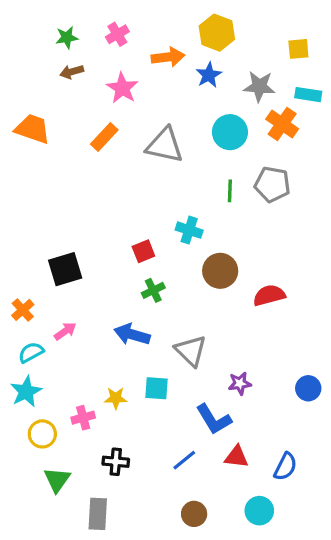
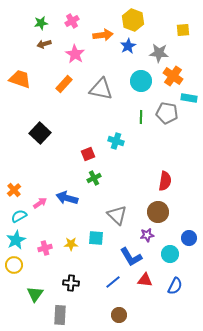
cyan rectangle: (308, 95) -> (189, 98), moved
black square: (65, 269) -> (40, 133), moved, turned -30
brown circle: (220, 271) -> (158, 212), moved
red semicircle: (269, 295) -> (165, 181), turned 114
blue arrow: (132, 334) -> (67, 198), moved
pink cross: (83, 418) -> (45, 248), moved
yellow circle: (42, 434) -> (14, 265), moved
cyan circle: (259, 511) -> (170, 254), moved

